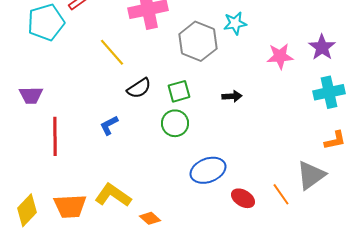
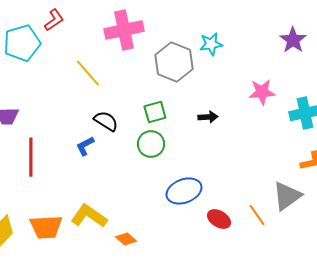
purple star: (322, 47) -> (293, 40), moved
pink star: (280, 56) -> (262, 92), moved
black semicircle: (139, 88) -> (106, 121), moved, turned -115

